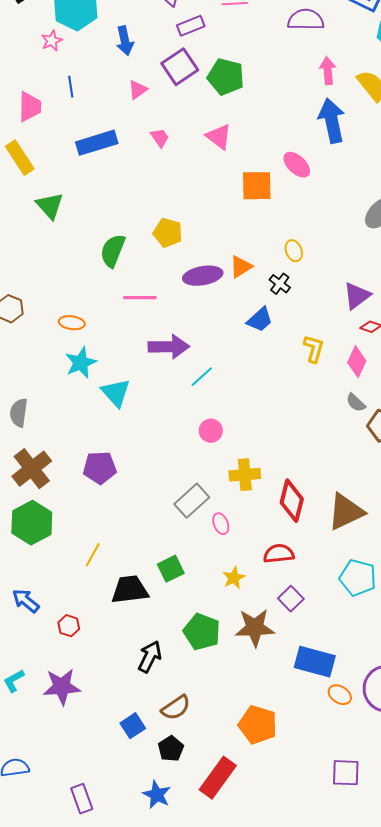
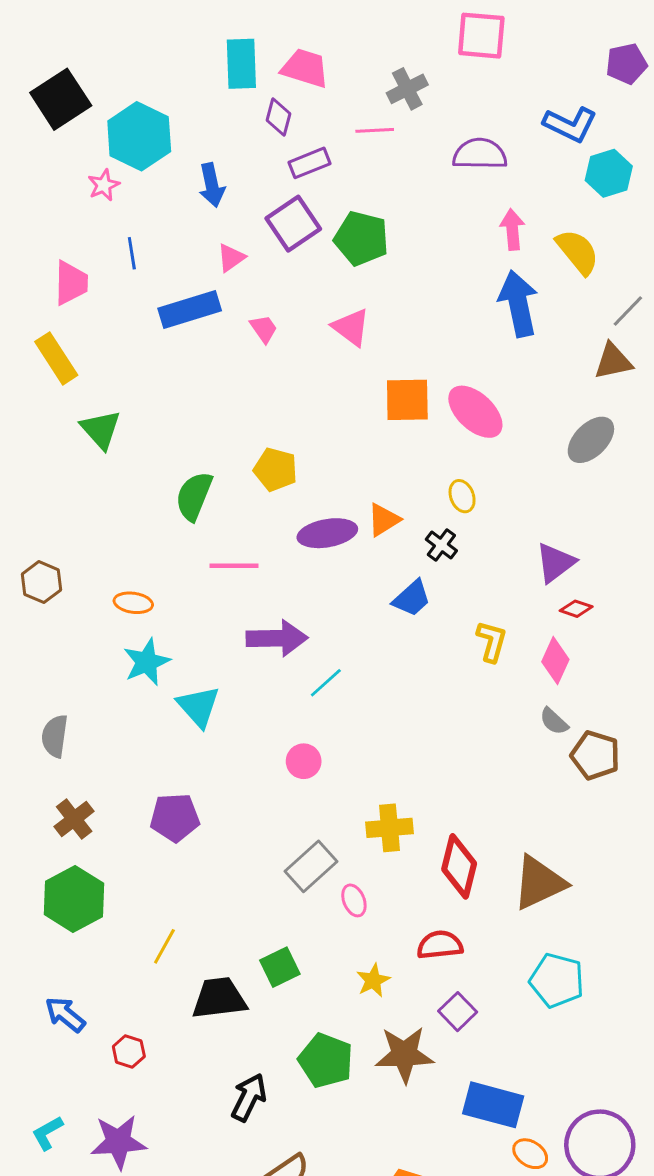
blue rectangle: (97, 143) -> (190, 310), moved
pink ellipse: (297, 165) -> (475, 412), moved, size x1.4
pink circle: (211, 431) -> (304, 761), moved
brown cross: (32, 469) -> (74, 819), size x0.7

